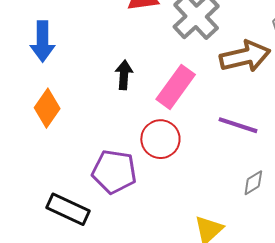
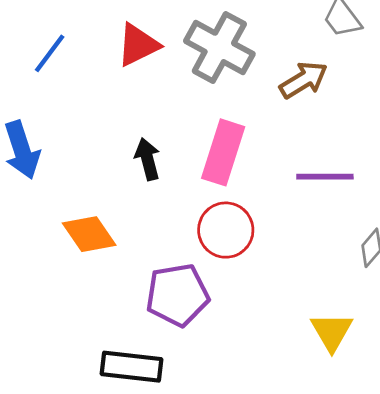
brown arrow: (245, 56) -> (304, 80), size x0.7
orange diamond: (47, 108) -> (89, 234), moved, turned -51

